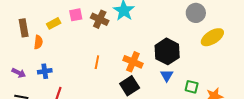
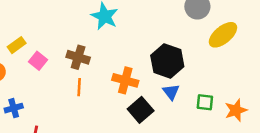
pink square: (76, 15) -> (38, 61), moved, turned -32
brown cross: (100, 19) -> (78, 57), moved
black square: (130, 86) -> (141, 110), moved

